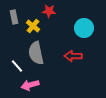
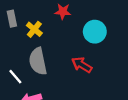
red star: (49, 11) -> (63, 12), moved
red arrow: (73, 56) -> (82, 65), turned 30

